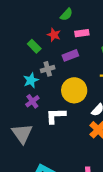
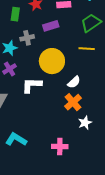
green rectangle: (34, 46) -> (15, 14), turned 48

